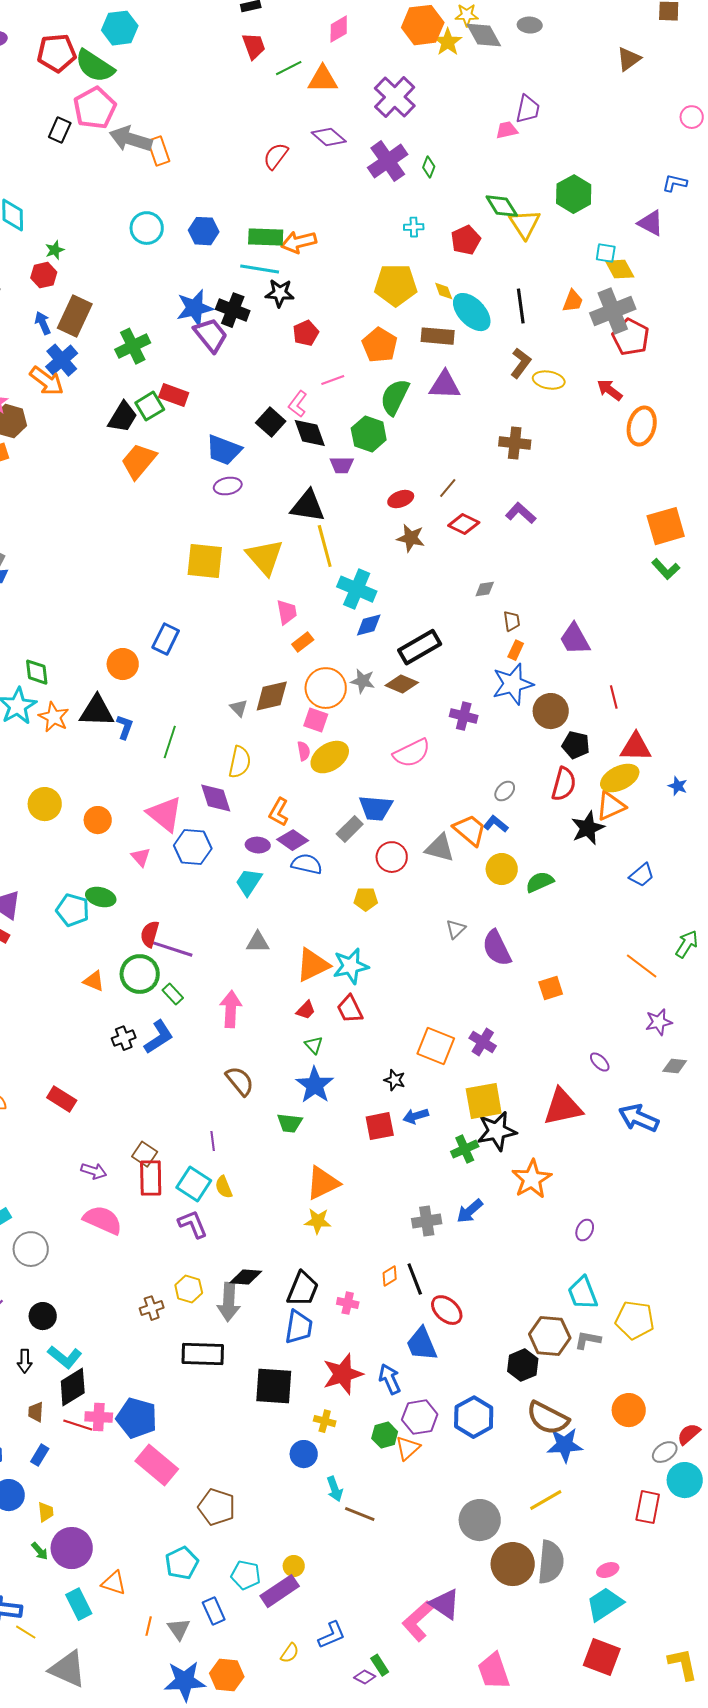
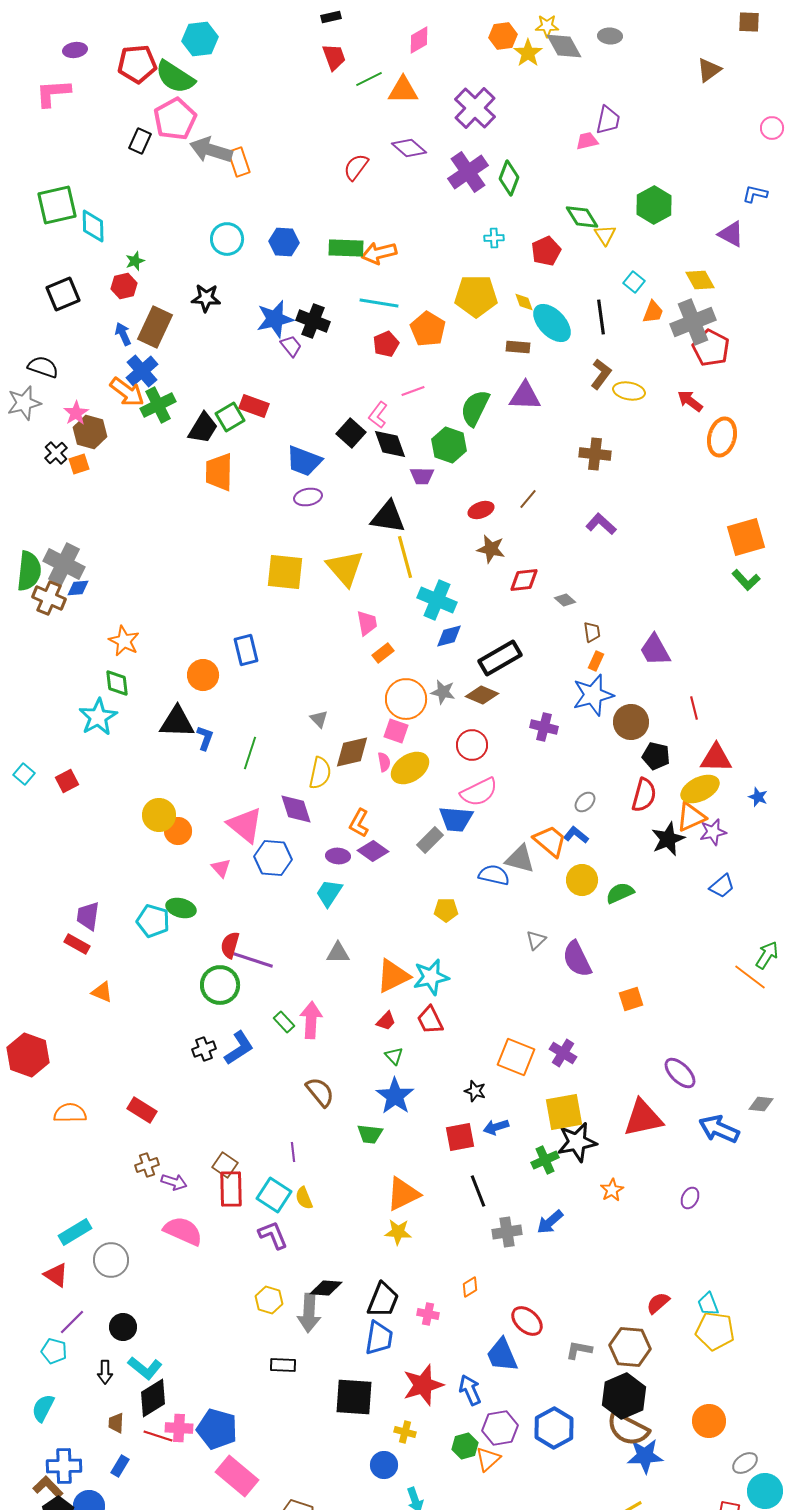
orange hexagon: (423, 25) -> (503, 36), size x0.7
green diamond: (429, 167) -> (509, 178), size x1.6
yellow triangle: (525, 224) -> (605, 235), size x0.7
cyan square: (606, 253) -> (634, 282), moved, turned 30
cyan line: (260, 269) -> (379, 303), moved
black star: (280, 293) -> (206, 298), moved
purple trapezoid: (211, 335) -> (291, 346), size x0.6
brown rectangle: (438, 336) -> (518, 347), size x0.7
orange pentagon: (380, 345) -> (428, 329), moved
green cross: (133, 346) -> (158, 405), moved
orange trapezoid: (139, 461) -> (219, 472), turned -39
red diamond: (464, 524) -> (524, 580), moved, turned -32
gray diamond: (485, 589) -> (565, 600), turned 50
blue rectangle: (166, 639) -> (246, 650), turned -40
brown diamond: (272, 696) -> (352, 752), moved
orange star: (54, 717) -> (124, 641), moved
pink semicircle: (412, 753) -> (479, 792), moved
yellow circle: (45, 804) -> (159, 815), moved
red circle: (392, 857) -> (472, 745), moved
blue semicircle: (307, 864) -> (494, 875), moved
orange line: (642, 966) -> (750, 977), moved
orange triangle: (94, 981) -> (102, 992), moved
green rectangle: (173, 994) -> (284, 1022), moved
purple star: (659, 1022) -> (713, 832), moved
purple ellipse: (600, 1062) -> (680, 1073), size x1.6
gray diamond: (675, 1066) -> (761, 1104), moved
orange star: (532, 1179) -> (612, 1190), size x0.6
purple ellipse: (585, 1230) -> (690, 1198), moved
black line: (415, 1279) -> (478, 1191), moved
cyan trapezoid: (583, 1293) -> (708, 1304), moved, size x0.7
brown cross: (152, 1308) -> (147, 1165), moved
gray L-shape: (588, 1340) -> (579, 1350), moved
black rectangle: (203, 1354) -> (283, 1365), size x0.6
black hexagon: (523, 1365) -> (624, 1396), moved, size x1.4
red semicircle: (689, 1434) -> (658, 1303), moved

